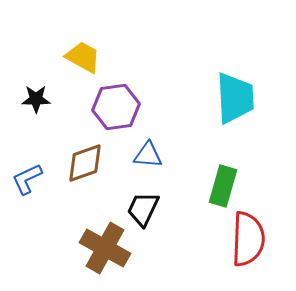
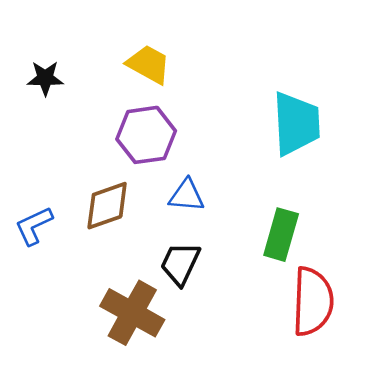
yellow trapezoid: (83, 57) -> (149, 64), moved
black star: (36, 99) -> (45, 78), moved

